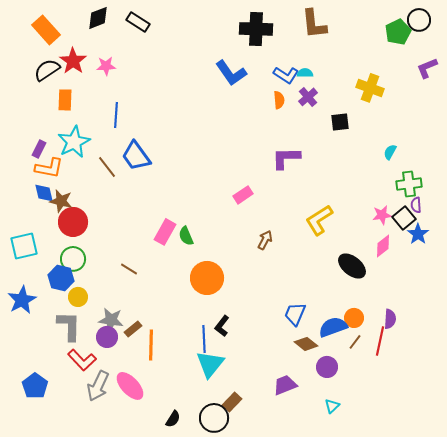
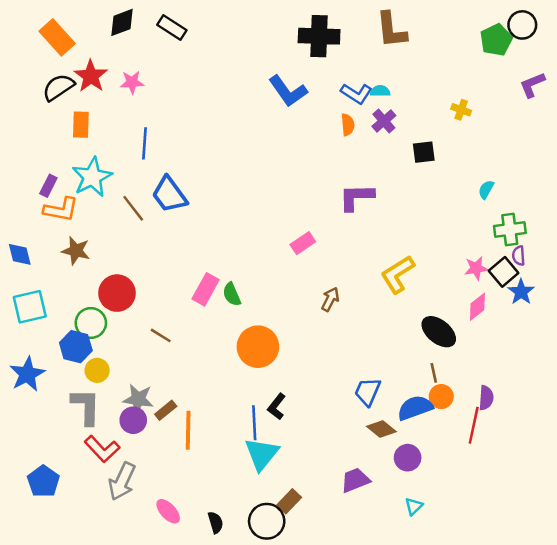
yellow cross: (370, 88) -> (461, 110), size x0.6
blue diamond: (44, 193) -> (20, 254), moved
red circle: (73, 222) -> (117, 293), moved
brown line: (355, 342) -> (434, 373), moved, turned -49
pink ellipse: (130, 386) -> (168, 511), moved, size x0.7
black semicircle: (173, 419) -> (216, 522), turned -48

